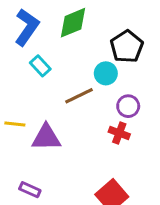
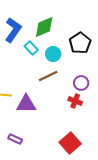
cyan rectangle: (40, 66) -> (31, 48), moved
cyan circle: (106, 73) -> (53, 54), moved

